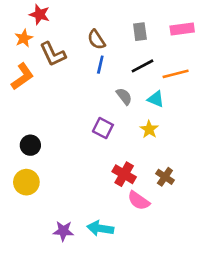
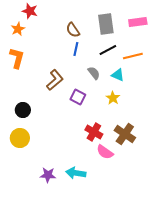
gray rectangle: (140, 32) -> (106, 24), size x1.5
brown L-shape: (53, 54) -> (55, 80), moved, turned -105
orange L-shape: (22, 77) -> (17, 58), turned -40
brown cross: (165, 177) -> (125, 134), size x1.5

